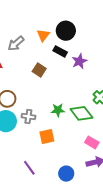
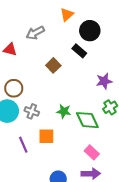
orange triangle: (43, 35) -> (67, 15), moved
purple star: (79, 61) -> (104, 81), moved
purple line: (29, 168) -> (23, 145), moved

